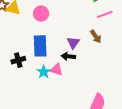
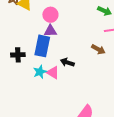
brown arrow: (96, 37) -> (98, 49), turned -40
purple triangle: (73, 43) -> (50, 31), moved, turned 40

